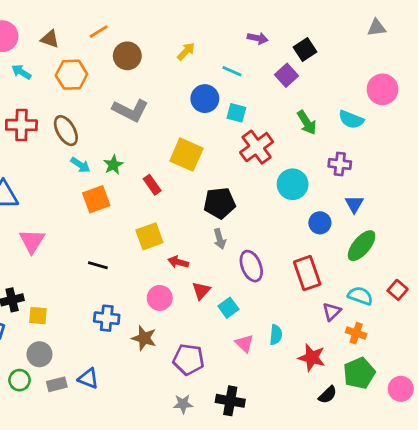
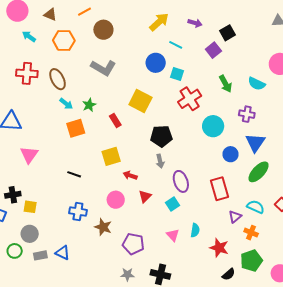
yellow arrow: (186, 51) -> (159, 22), moved, size x1.5
blue triangle: (354, 204) -> (255, 143), size x1.5
cyan square: (228, 308) -> (173, 204), moved

